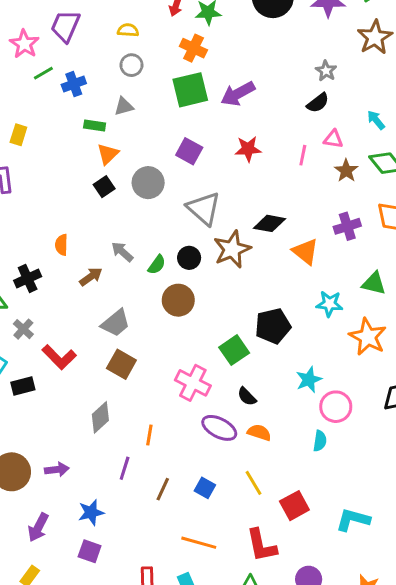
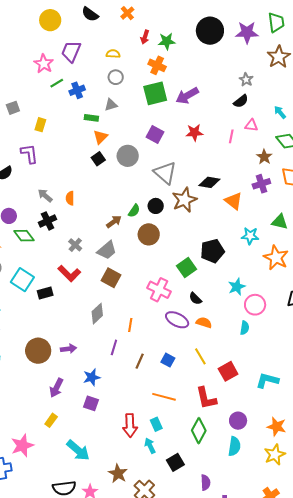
brown star: (346, 171) -> (264, 157), moved
gray arrow: (122, 252) -> (45, 196), moved
brown arrow: (91, 277) -> (114, 222), moved
gray cross: (23, 329) -> (75, 245), moved

